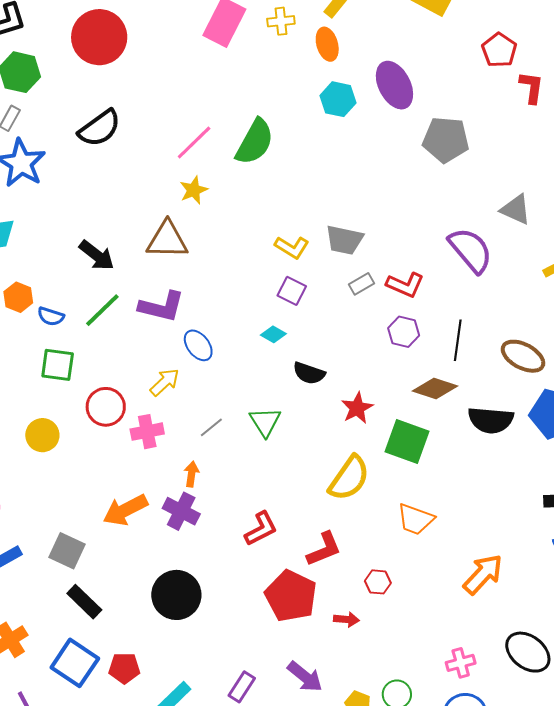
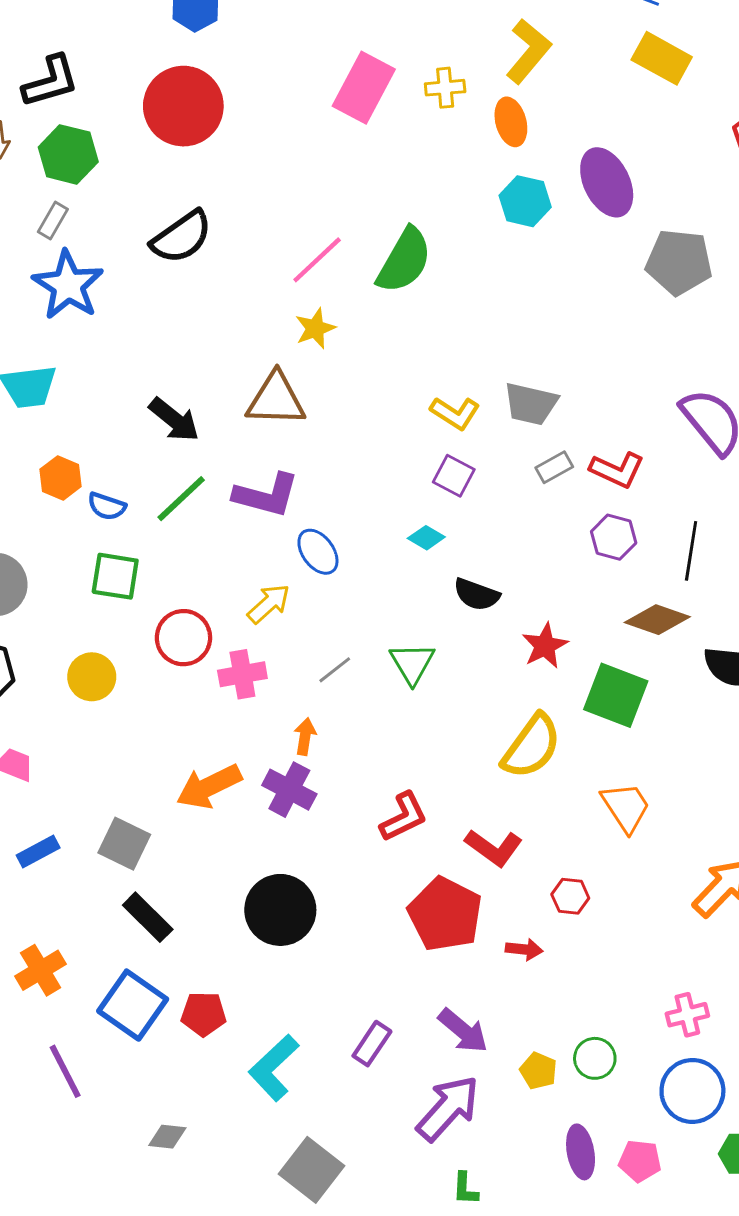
orange trapezoid: (415, 519) -> (626, 807), turned -144
red L-shape: (324, 549) -> (494, 848), turned 57

